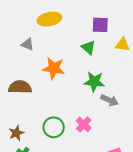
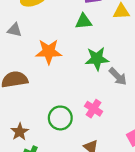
green triangle: (88, 47) -> (84, 21), turned -35
gray arrow: (110, 100) -> (118, 76), turned 30

